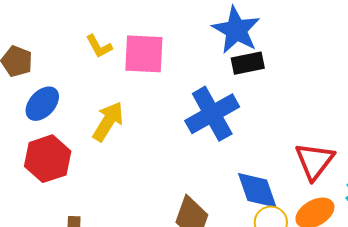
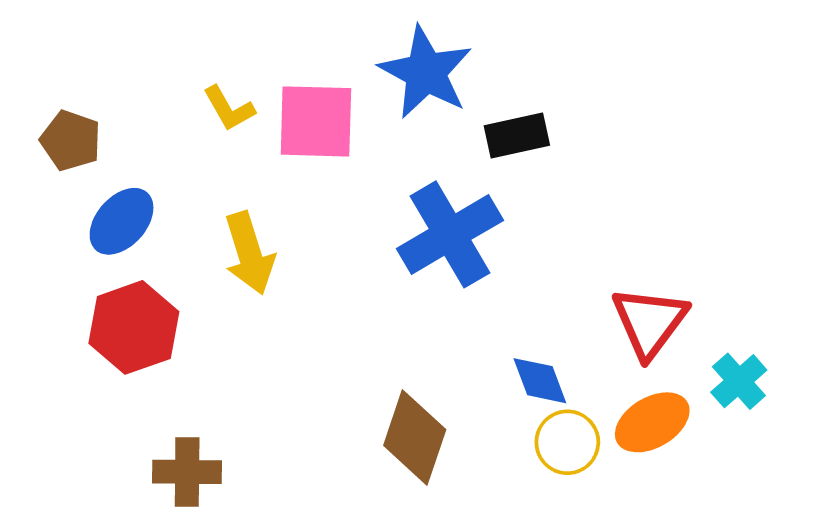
blue star: (236, 30) -> (426, 72), moved
yellow arrow: (108, 121) -> (249, 253), turned 132
blue diamond: (257, 190) -> (540, 381), size x0.7

